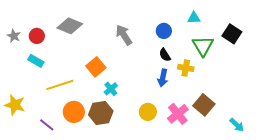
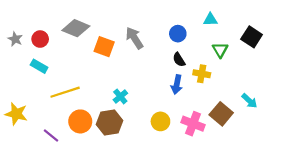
green triangle: (203, 46) -> (220, 50), size x0.7
orange square: (96, 67) -> (104, 47), moved, turned -30
pink cross: (178, 114) -> (193, 124), turned -30
cyan arrow: (237, 125) -> (249, 101), moved

